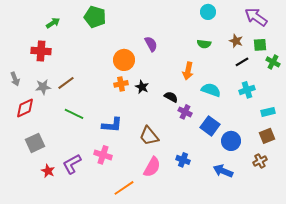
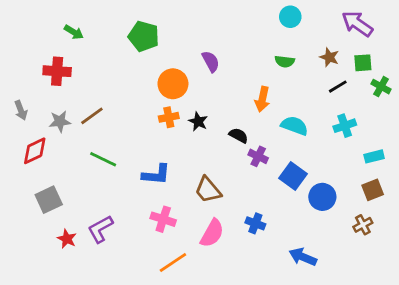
green pentagon: (95, 17) -> (144, 36), moved
green arrow: (53, 23) -> (74, 32), turned 64
pink cross: (103, 155) -> (163, 219), moved
blue arrow: (223, 171) -> (303, 257), moved

